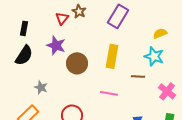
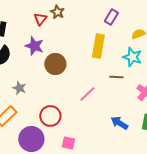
purple rectangle: (118, 16) -> (111, 17), moved, size x0.7
yellow rectangle: (112, 56) -> (98, 46), moved
pink line: (109, 93) -> (87, 94), turned -54

